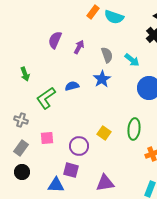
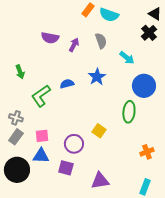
purple semicircle: (55, 40) -> (50, 38), turned -102
gray semicircle: (107, 55) -> (101, 41), moved
green ellipse: (134, 129) -> (129, 112), moved
gray rectangle: (21, 148) -> (16, 137), moved
black circle: (22, 172) -> (17, 170), size x1.6
blue triangle: (56, 185) -> (41, 156), moved

